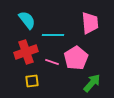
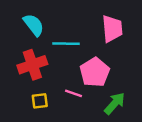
pink line: (52, 62) -> (73, 93), moved

